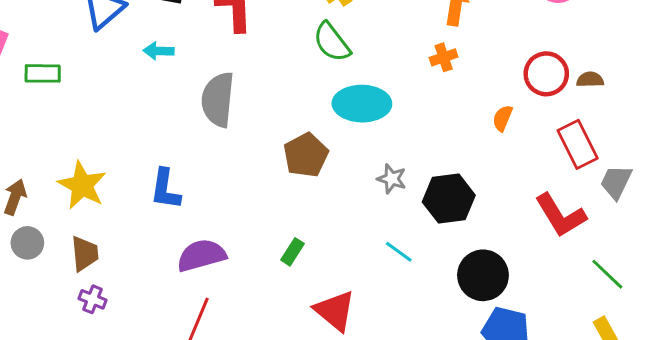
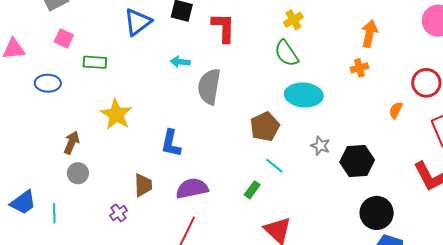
cyan arrow: (159, 51) -> (180, 62), moved
yellow star: (82, 185) -> (116, 114), moved
cyan line: (399, 252) -> (274, 166), moved
brown trapezoid: (85, 254) -> (143, 185), moved
purple cross: (93, 299) -> (119, 213), turned 30

